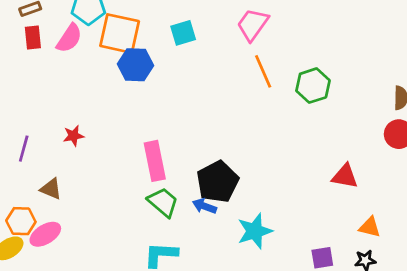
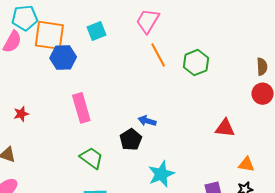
pink rectangle: (155, 161) -> (81, 108), moved
black pentagon: (218, 182) -> (131, 140), size x0.7
blue arrow: (204, 206) -> (147, 121), moved

